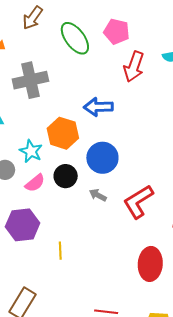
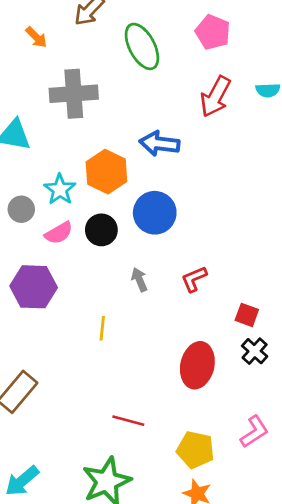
pink pentagon: (117, 32) -> (213, 32), moved
gray arrow: (98, 195) -> (139, 280), moved, turned 30
red L-shape: (138, 202) -> (194, 279), size x0.6
yellow line: (60, 251) -> (102, 328), moved

